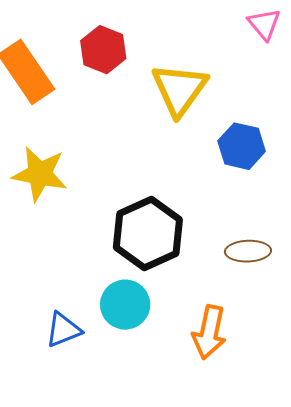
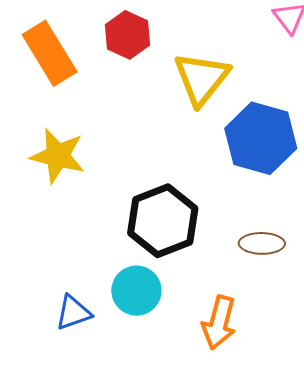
blue hexagon: (242, 146) -> (261, 138), size x1.5

